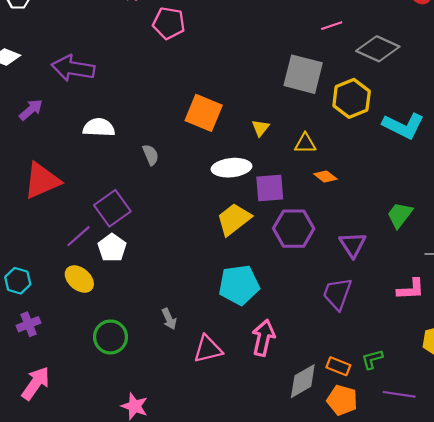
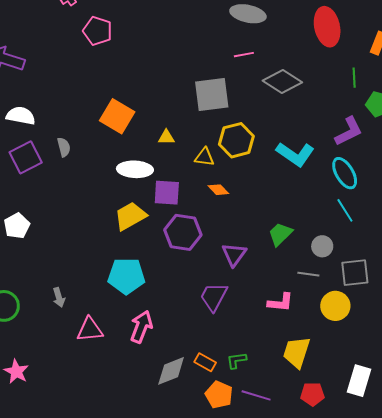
gray square: (303, 74) -> (212, 95), turned -30
yellow hexagon: (352, 98) -> (236, 140), moved
yellow triangle: (260, 128) -> (166, 137), turned 42
purple square: (112, 208) -> (26, 157), moved
orange pentagon: (342, 400) -> (219, 395), moved

